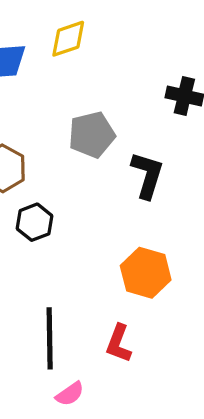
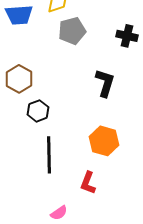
gray pentagon: (92, 135) -> (72, 31), moved
black line: (50, 338) -> (49, 155), moved

